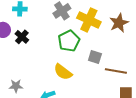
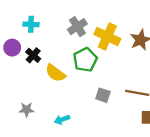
gray square: (95, 57) -> (103, 95), moved
yellow semicircle: (63, 72) -> (55, 73), moved

